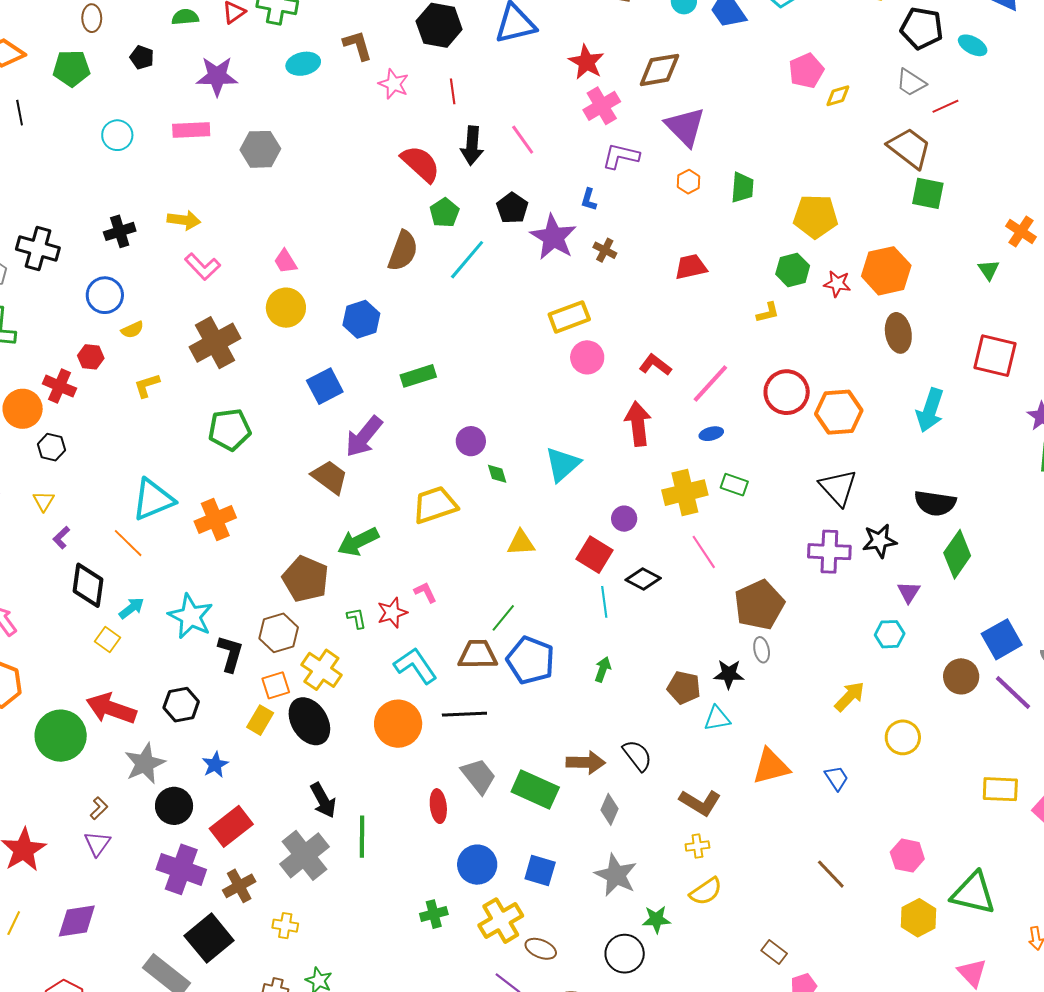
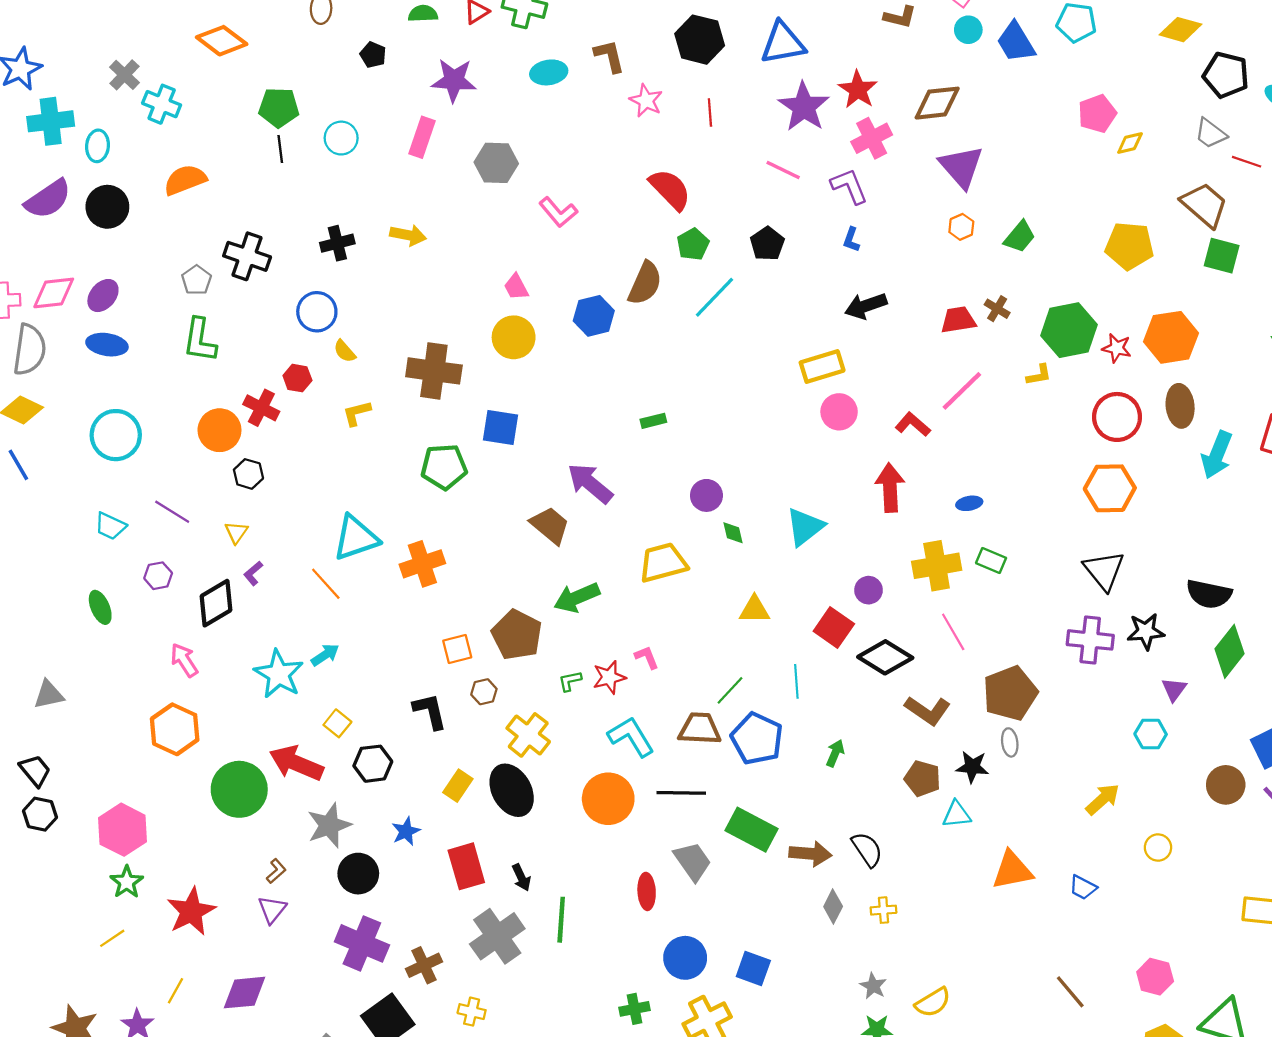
green pentagon: (72, 68) -> (279, 107), moved
red line: (945, 106) -> (1247, 162), turned 40
black line: (20, 113) -> (280, 149), moved
pink rectangle: (191, 130) -> (422, 137), turned -72
pink line: (523, 140) -> (783, 170), turned -32
black arrow: (472, 146) -> (866, 306), moved, turned 63
purple L-shape: (621, 156) -> (849, 186), moved, turned 51
green trapezoid: (742, 187) -> (1020, 237), turned 32
yellow pentagon: (816, 216) -> (1129, 246), moved
purple star: (553, 237) -> (804, 107), moved
brown cross: (605, 250) -> (997, 309), moved
pink L-shape: (203, 267) -> (558, 212), moved
green hexagon: (793, 270) -> (1069, 330), size x1.5
blue hexagon: (361, 319) -> (594, 316), moved
yellow semicircle: (132, 330) -> (345, 351), turned 70
brown cross: (215, 343) -> (434, 371), turned 33
green rectangle: (418, 376) -> (653, 421), size x0.7
pink line: (710, 384) -> (962, 391), moved
blue square: (325, 386) -> (501, 428), moved, turned 33
red circle: (787, 392) -> (1117, 417), moved
cyan arrow: (930, 410) -> (1217, 455), moved
purple arrow: (364, 437) -> (590, 483), turned 87
black diamond: (643, 579) -> (885, 657), size x1.4
black diamond: (88, 585) -> (216, 603), moved, turned 48
cyan line: (604, 602) -> (796, 681), moved
cyan star: (191, 616) -> (279, 674), moved
green L-shape: (357, 618) -> (570, 681), turned -95
brown hexagon: (279, 633) -> (484, 692), size x0.6
yellow square: (107, 640) -> (337, 723), moved
black L-shape: (230, 654) -> (430, 711), turned -33
orange square: (276, 685) -> (457, 649), moved
yellow circle: (903, 737) -> (1158, 848), size x0.7
blue trapezoid: (836, 778) -> (1083, 887), turned 148
green rectangle: (535, 790) -> (752, 830), moved
black arrow: (323, 800) -> (521, 877), size x0.7
brown L-shape: (700, 803) -> (928, 710), moved
red rectangle: (231, 826) -> (466, 866), moved, turned -72
yellow cross: (697, 846) -> (884, 910), moved
gray star: (616, 875) -> (873, 986), moved, size x0.6

